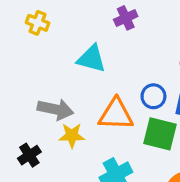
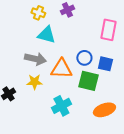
yellow cross: (38, 23) -> (38, 13), moved
gray arrow: (56, 109) -> (35, 59), moved

